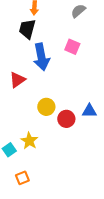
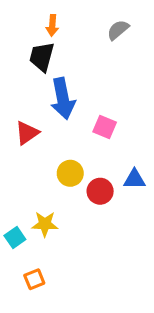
pink square: (72, 47) -> (105, 127), moved
yellow star: (29, 141) -> (45, 224), turned -30

